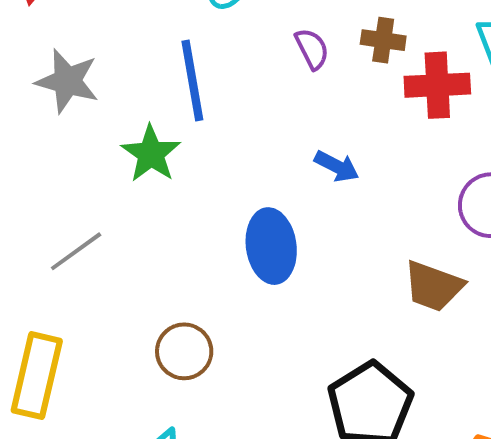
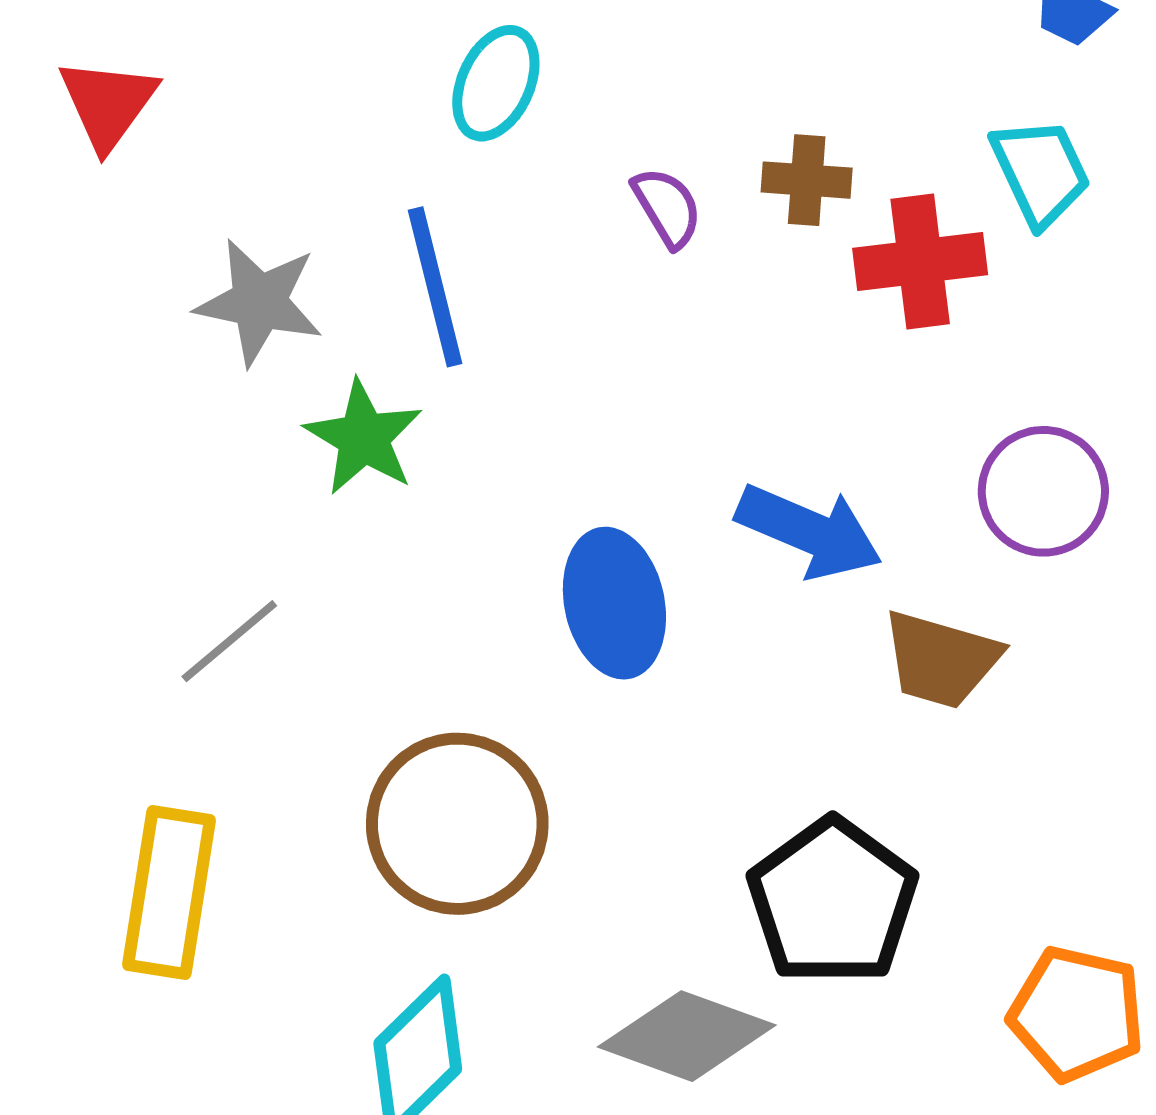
gray star: (67, 81) -> (259, 302), moved
blue arrow: (337, 166) -> (809, 531), moved, size x1.6
brown circle: (184, 351) -> (457, 824), size x1.6

